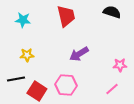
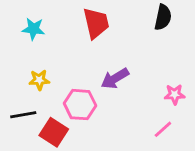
black semicircle: (112, 12) -> (163, 17), turned 84
pink hexagon: (66, 85) -> (80, 105), moved

